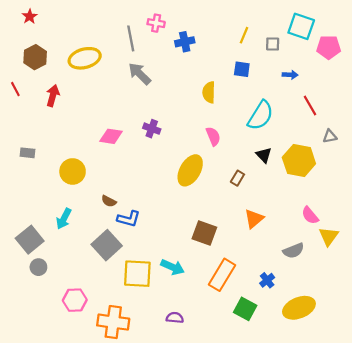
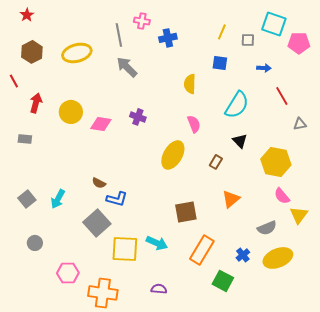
red arrow: (53, 96) -> (36, 103), moved
yellow hexagon: (299, 160) -> (276, 162), moved
yellow circle: (73, 171) -> (71, 112), moved
brown square: (204, 233) -> (186, 212), turned -30
gray square: (30, 240) -> (27, 199), moved, size x0.7
yellow ellipse: (299, 308) -> (278, 258), moved

